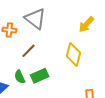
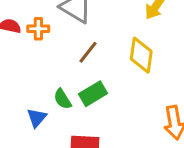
brown line: (29, 51) -> (88, 52), moved

